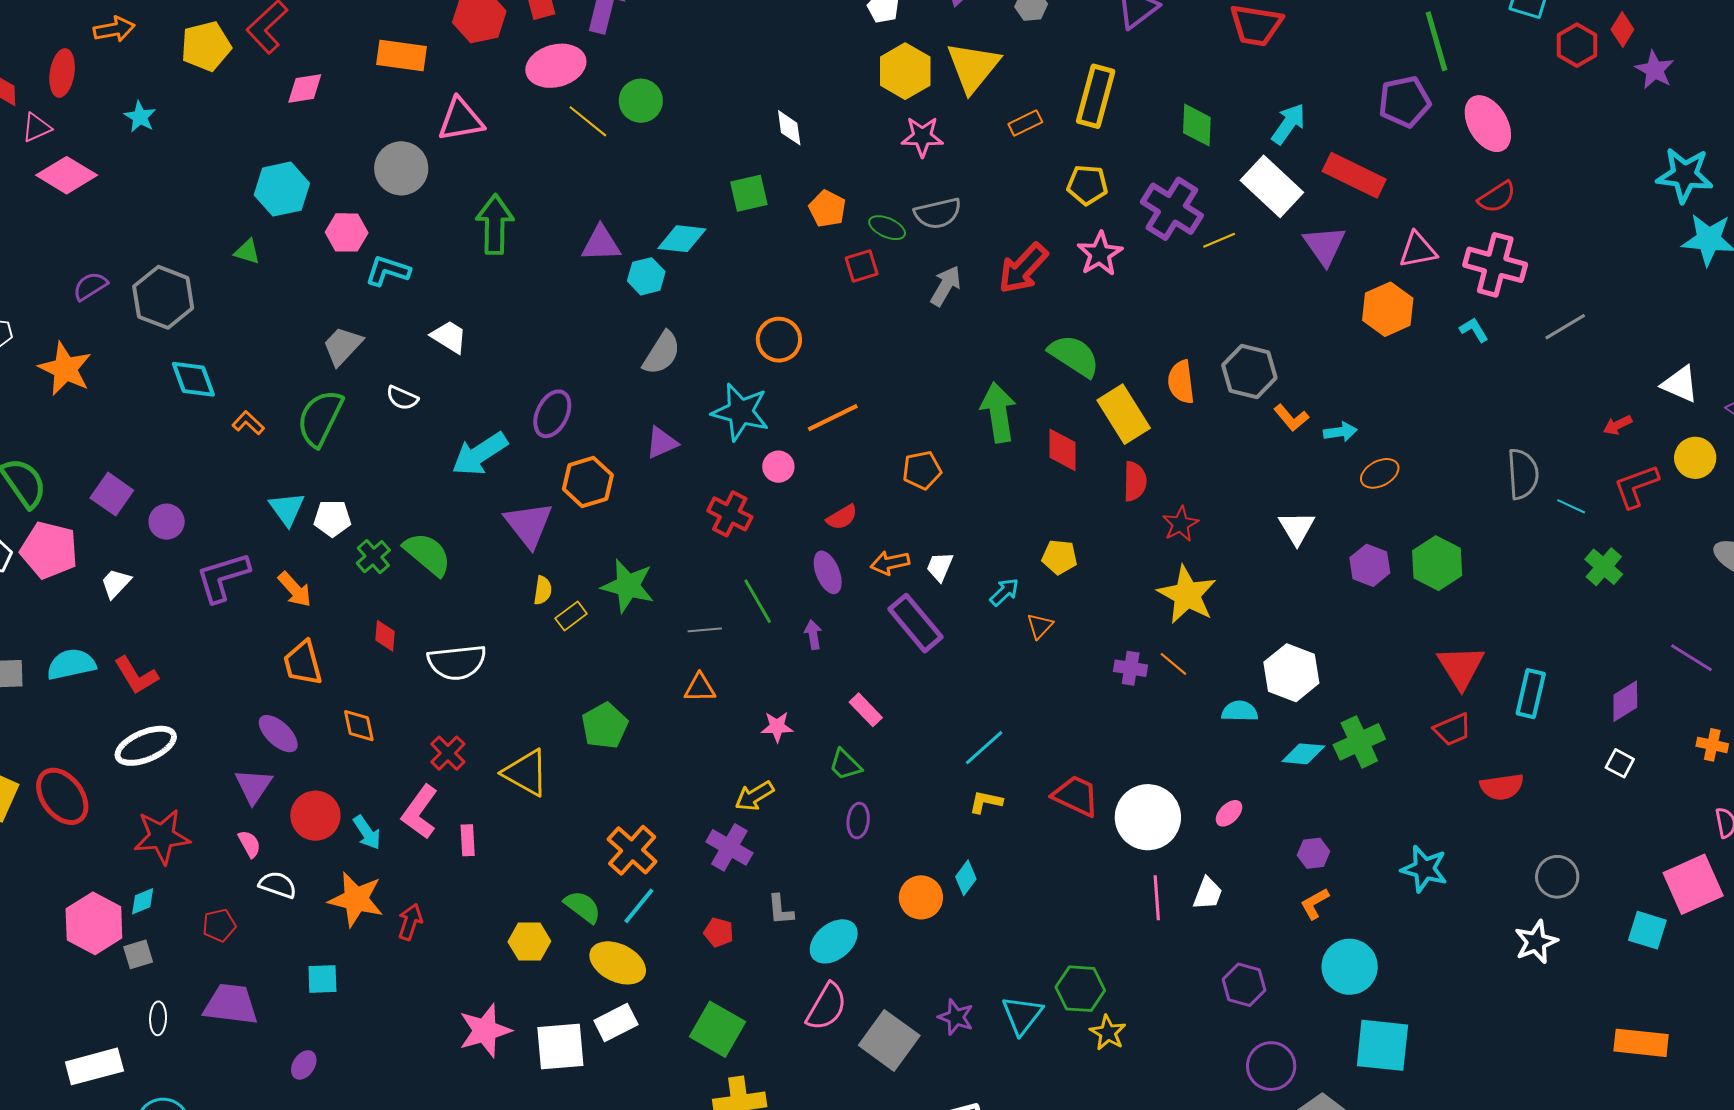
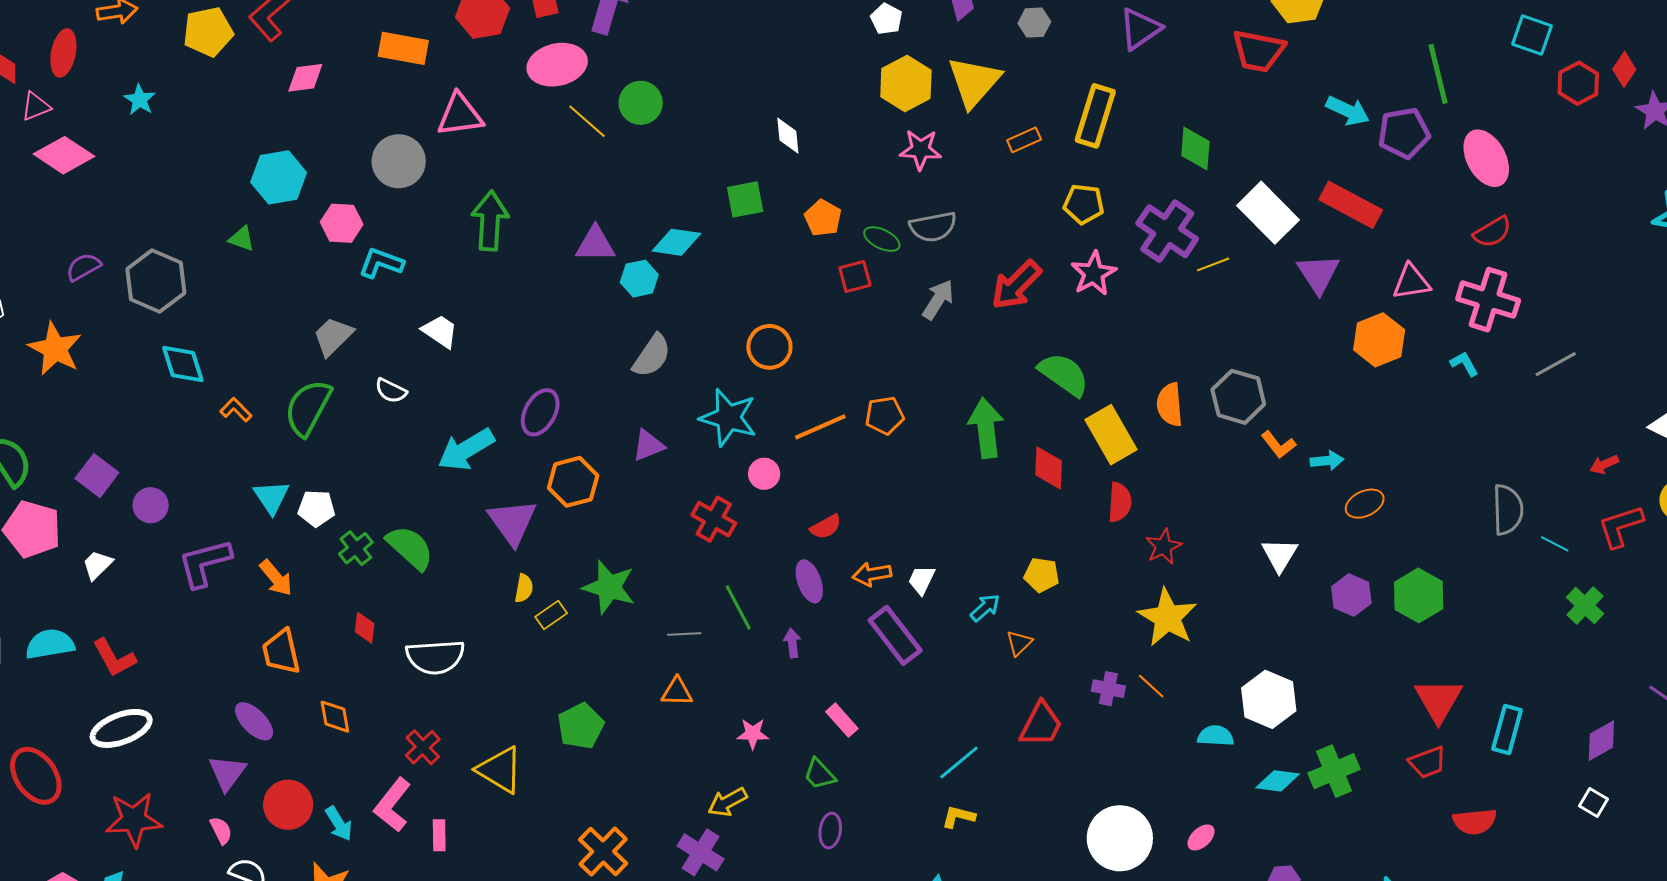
cyan arrow: (1288, 124) -> (1348, 111), moved, turned 78
orange pentagon: (922, 470) -> (885, 415), moved
red trapezoid: (1076, 796) -> (1041, 724), moved, turned 90

